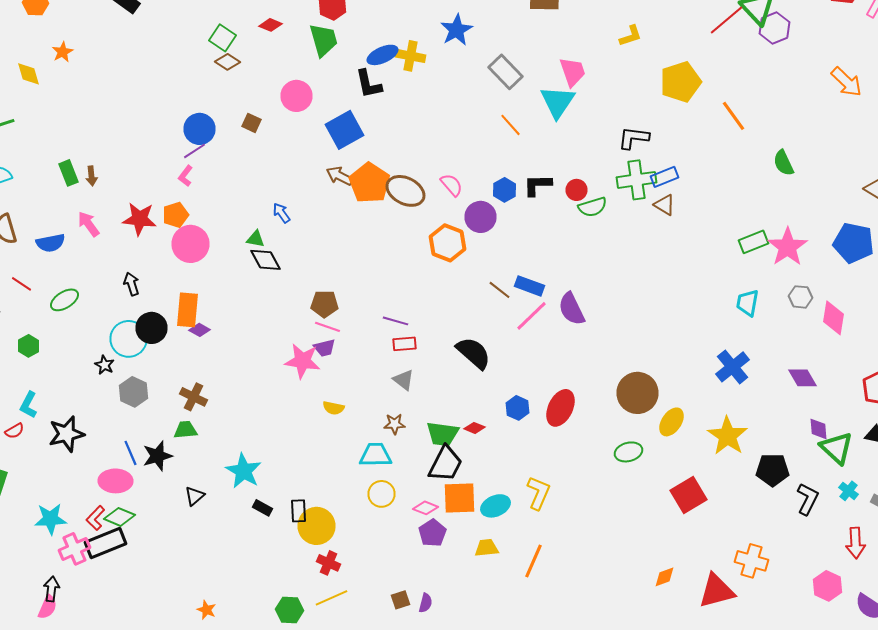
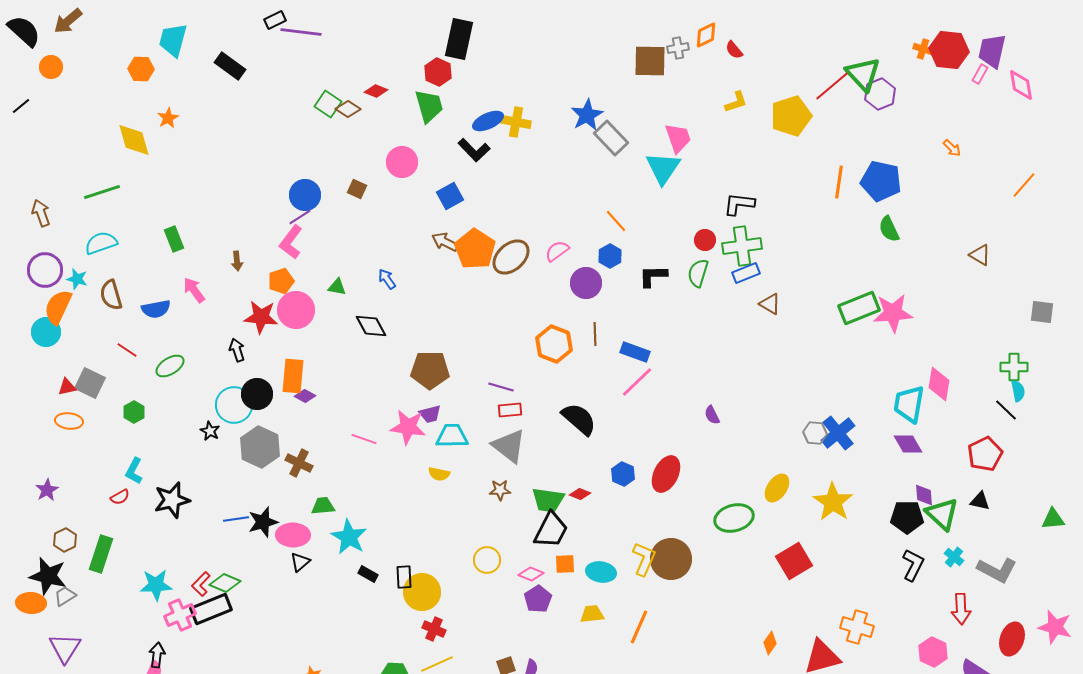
blue star: (456, 30) -> (587, 115), moved
brown diamond: (228, 62) -> (348, 109), moved
yellow diamond: (28, 74) -> (134, 140), size x1.4
yellow pentagon: (680, 82) -> (791, 116), moved
orange arrow: (846, 82) -> (952, 148), size x0.6
black L-shape: (368, 84) -> (474, 150), turned -32
orange line: (734, 116) -> (839, 182), turned 44
orange line: (510, 125) -> (616, 221), moved
blue square: (344, 130) -> (450, 196), size x0.7
brown arrow: (92, 176) -> (237, 261), moved
pink L-shape: (186, 176) -> (291, 242), size x1.6
blue rectangle: (664, 177) -> (746, 273), moved
pink semicircle: (452, 185) -> (557, 251), turned -85
black L-shape: (538, 185) -> (653, 276), moved
red circle: (576, 190) -> (705, 240), moved
brown ellipse: (406, 191) -> (511, 257), turned -69
brown triangle: (664, 205) -> (770, 304), moved
green semicircle: (592, 207) -> (698, 273), turned 124
red star: (140, 219) -> (261, 317), moved
green triangle: (256, 239) -> (337, 287), moved
green rectangle: (754, 242) -> (859, 308), size x1.4
orange hexagon: (448, 243) -> (554, 344), moved
blue pentagon: (854, 243) -> (881, 181), moved
pink star: (788, 247) -> (893, 313), turned 30
brown line: (500, 290) -> (595, 334), moved, turned 50
gray hexagon: (800, 297) -> (815, 433), moved
cyan trapezoid: (748, 303) -> (909, 404), moved, size x1.4
brown pentagon: (324, 304) -> (430, 370), size x1.4
purple semicircle: (572, 309) -> (712, 415), moved, size x0.6
pink line: (328, 327) -> (364, 439), moved
gray triangle: (404, 380) -> (509, 446), size x1.6
gray hexagon: (134, 392) -> (260, 447), moved, size x1.4
brown circle: (638, 393) -> (671, 559), moved
green trapezoid: (186, 430) -> (323, 506), moved
green ellipse: (628, 452) -> (734, 518), size x1.4
blue line: (130, 453) -> (236, 519), turned -75
cyan trapezoid: (376, 455) -> (452, 436), moved
black pentagon: (772, 470) -> (907, 517), moved
pink ellipse: (116, 481) -> (293, 535), moved
orange square: (460, 498) -> (565, 564), size x0.6
cyan ellipse: (496, 506) -> (601, 572), turned 32
orange diamond: (664, 577) -> (770, 643), turned -35

